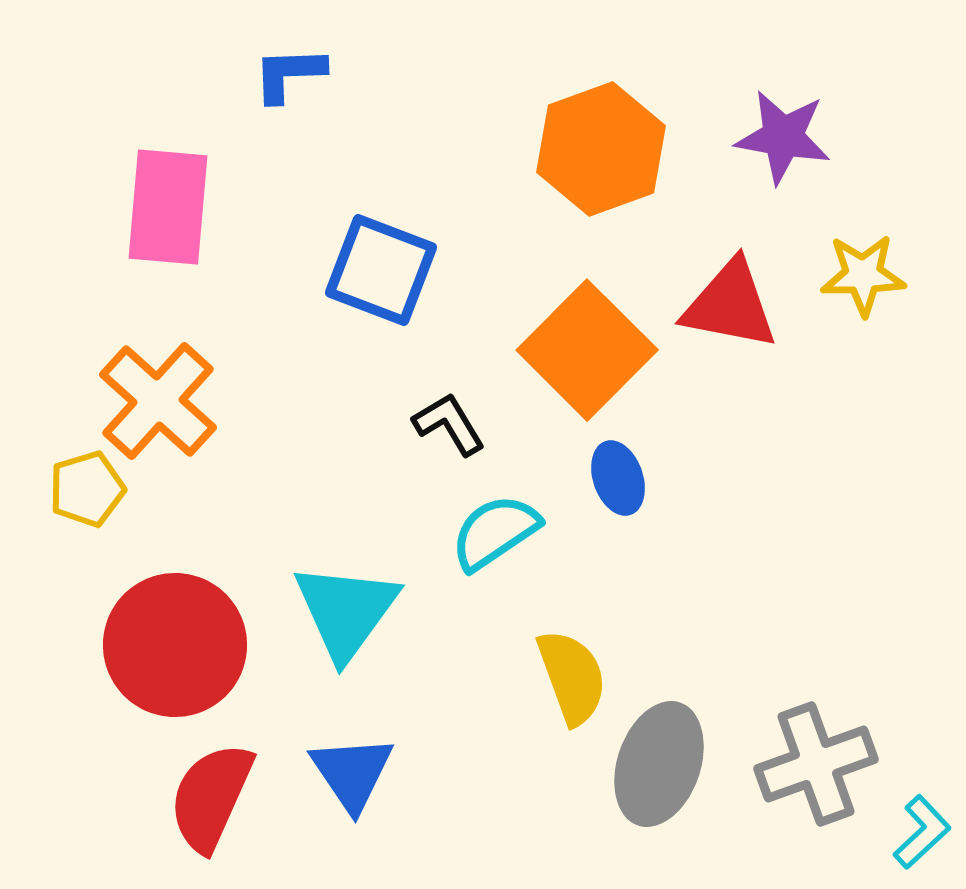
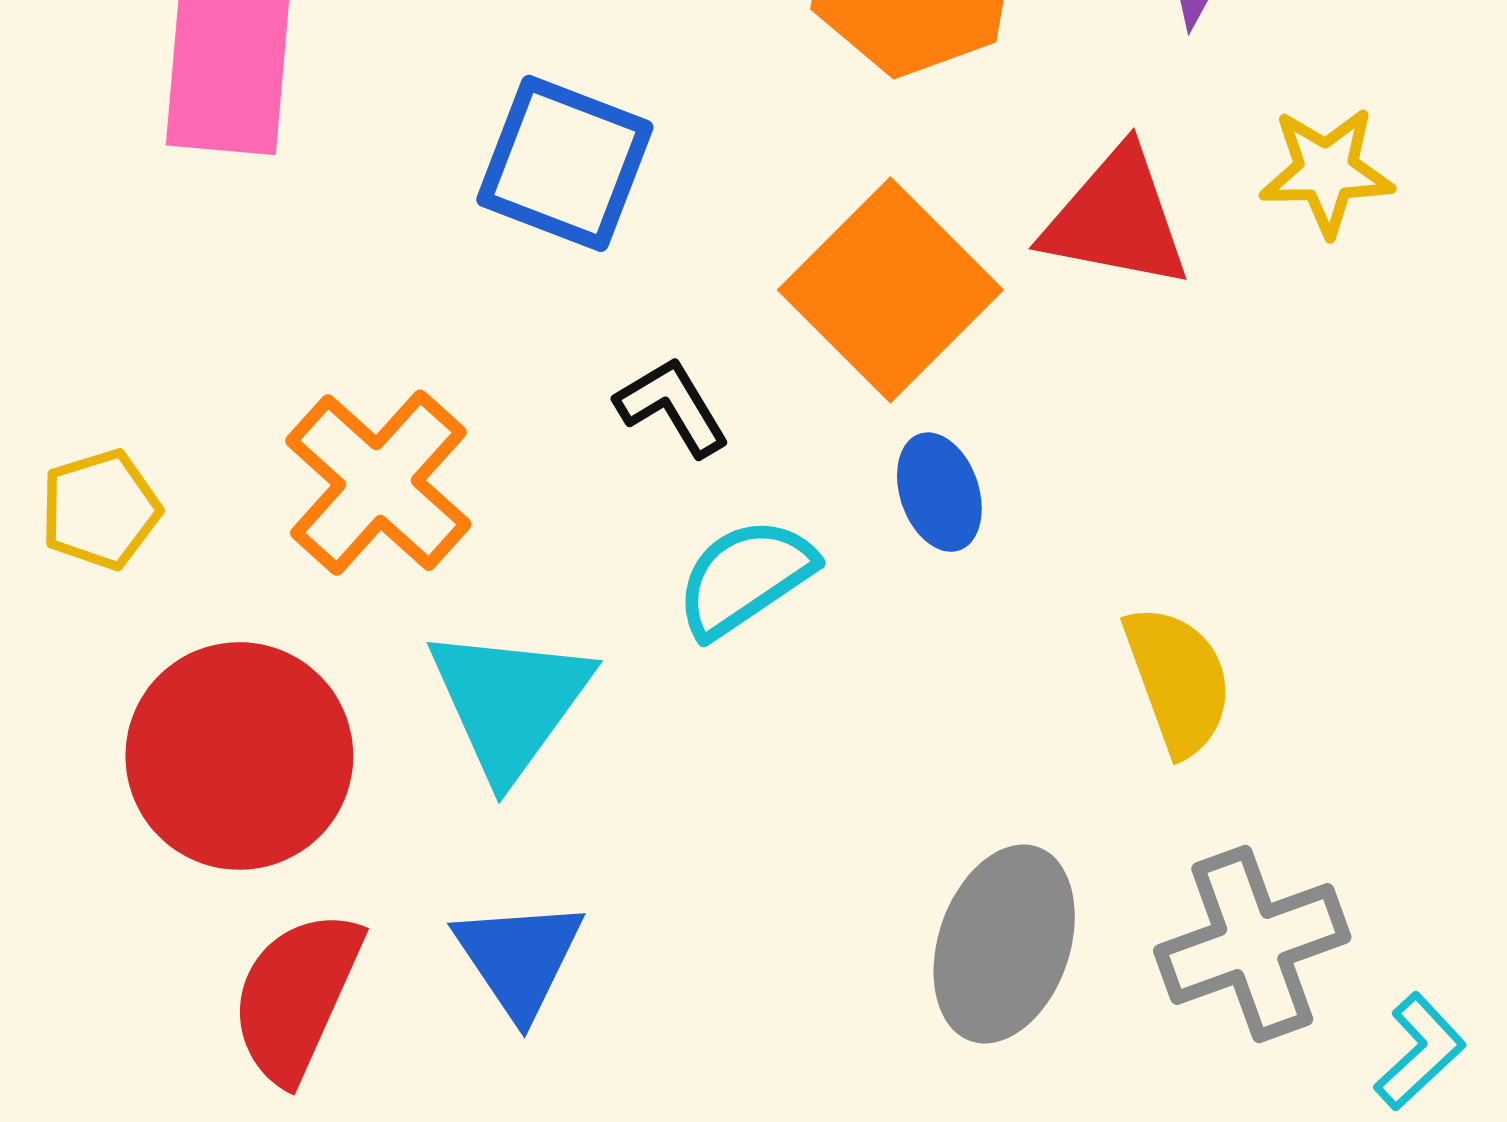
orange cross: (158, 401) -> (378, 483), moved
yellow semicircle: (572, 677) -> (1178, 680), moved

